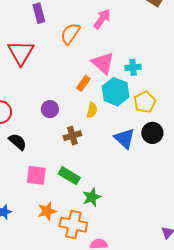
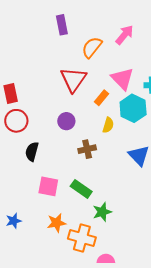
red triangle: (21, 53) -> (73, 79), moved
black semicircle: (18, 142) -> (32, 152), turned -120

